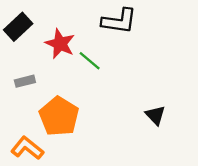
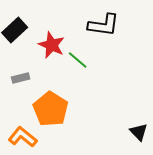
black triangle: (155, 115) -> (139, 132), moved

